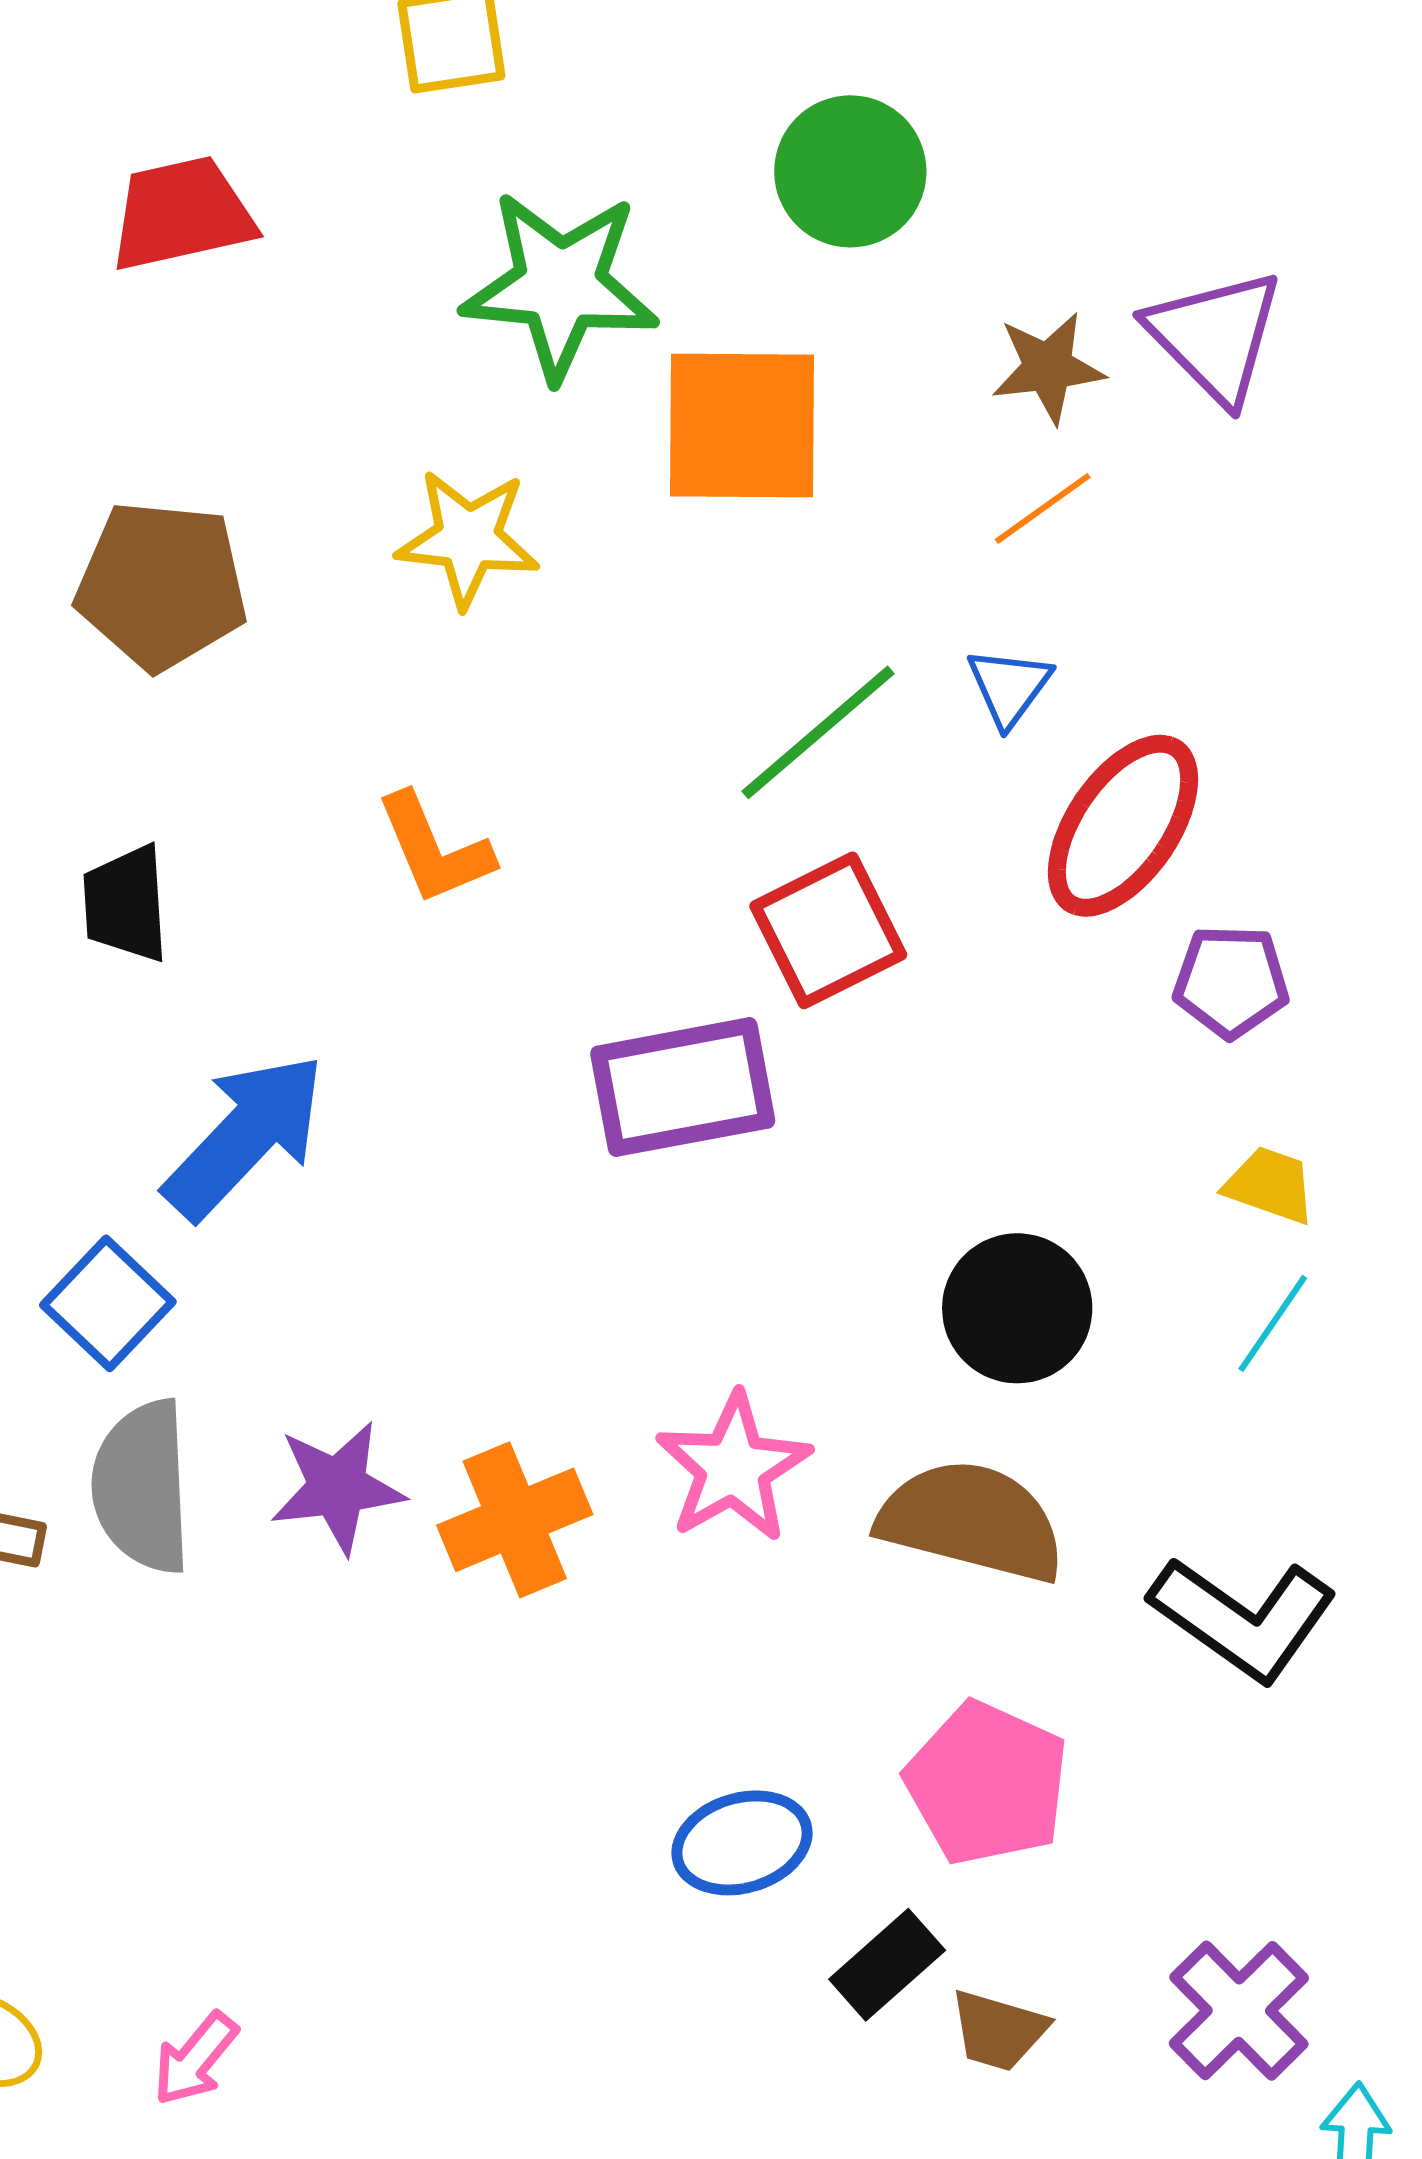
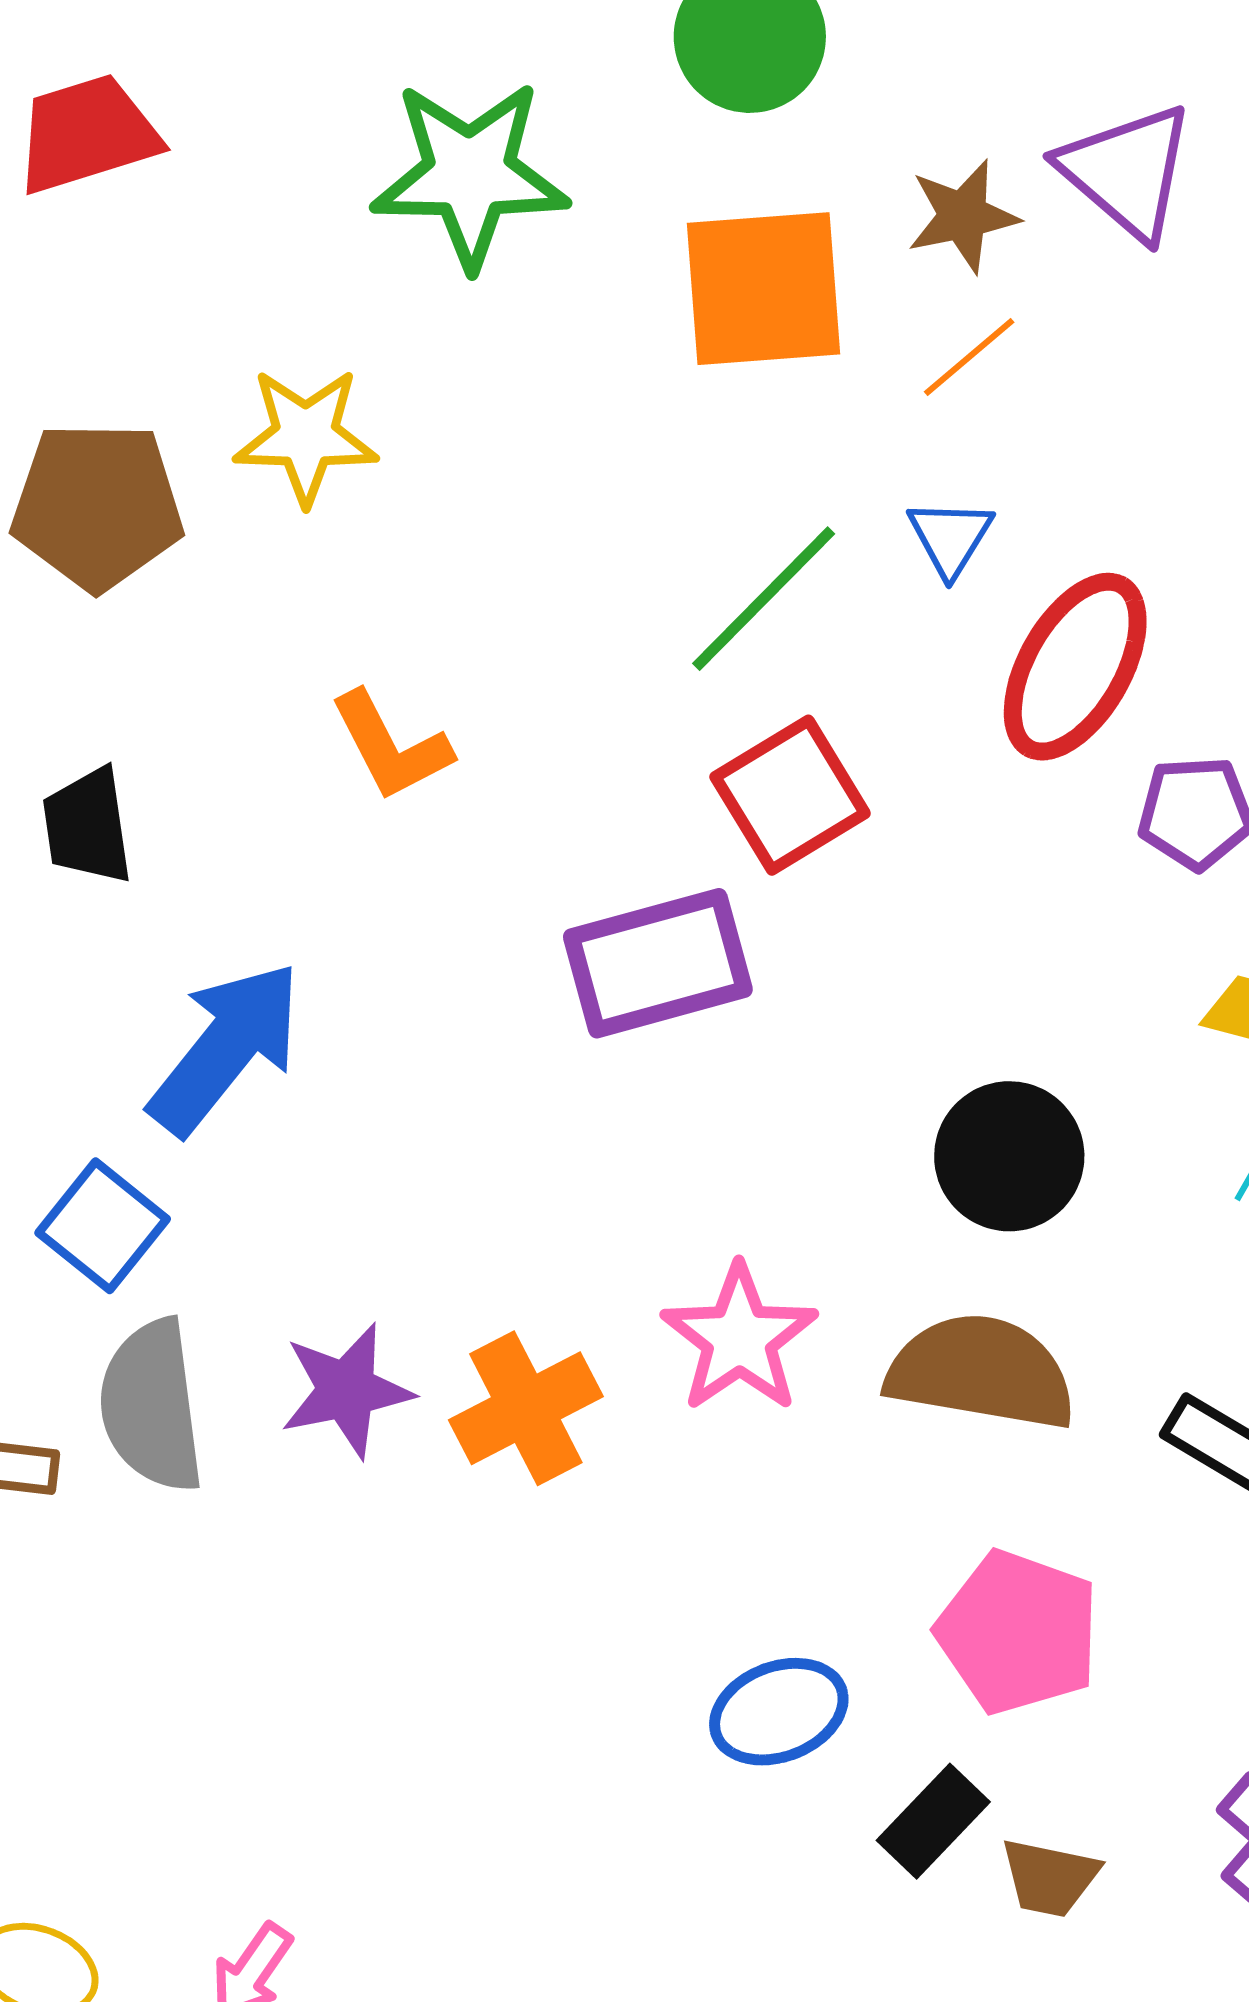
orange square: (742, 425) -> (764, 289), moved
yellow star: (468, 538) -> (306, 436), moved

